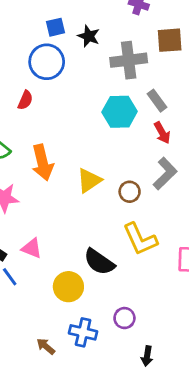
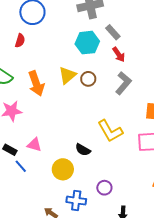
yellow triangle: (89, 180) -> (67, 75), moved
brown circle: (130, 192) -> (88, 79), moved
black semicircle: (99, 262) -> (83, 150), size x0.7

